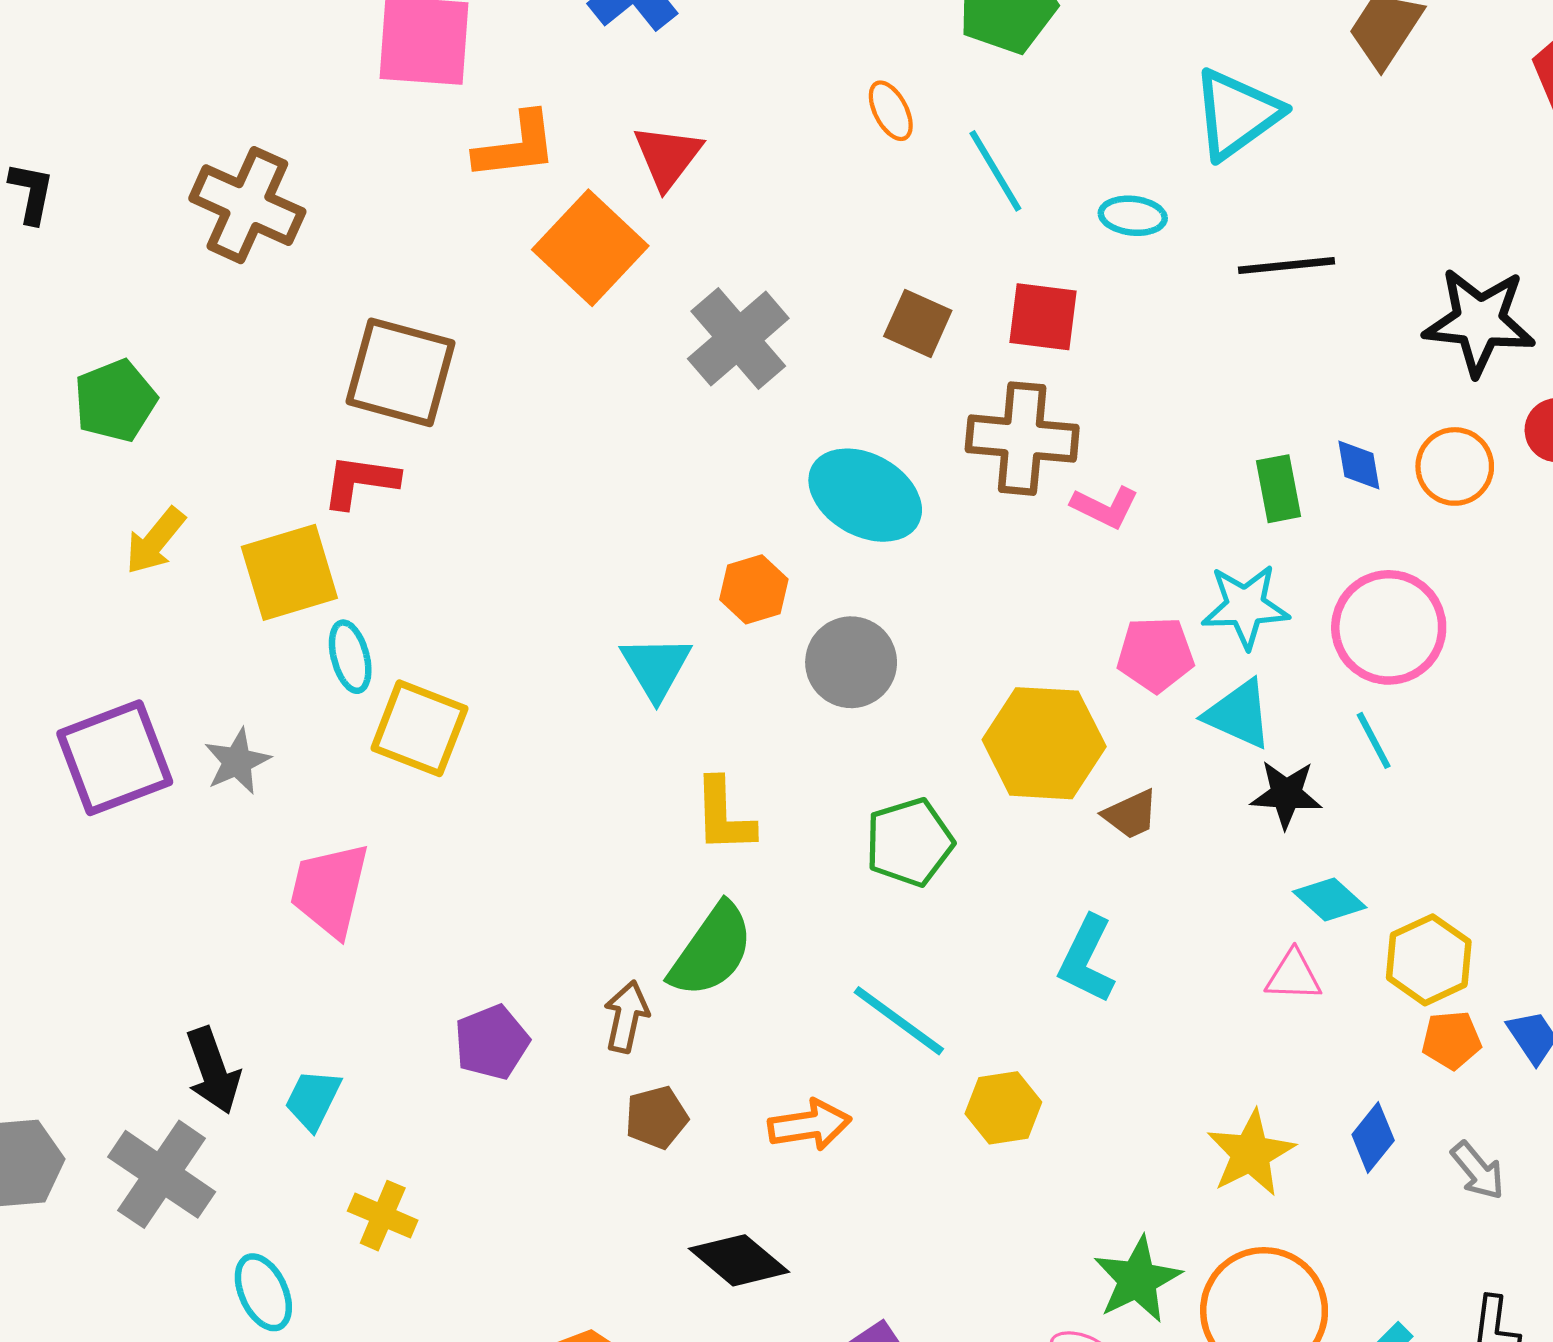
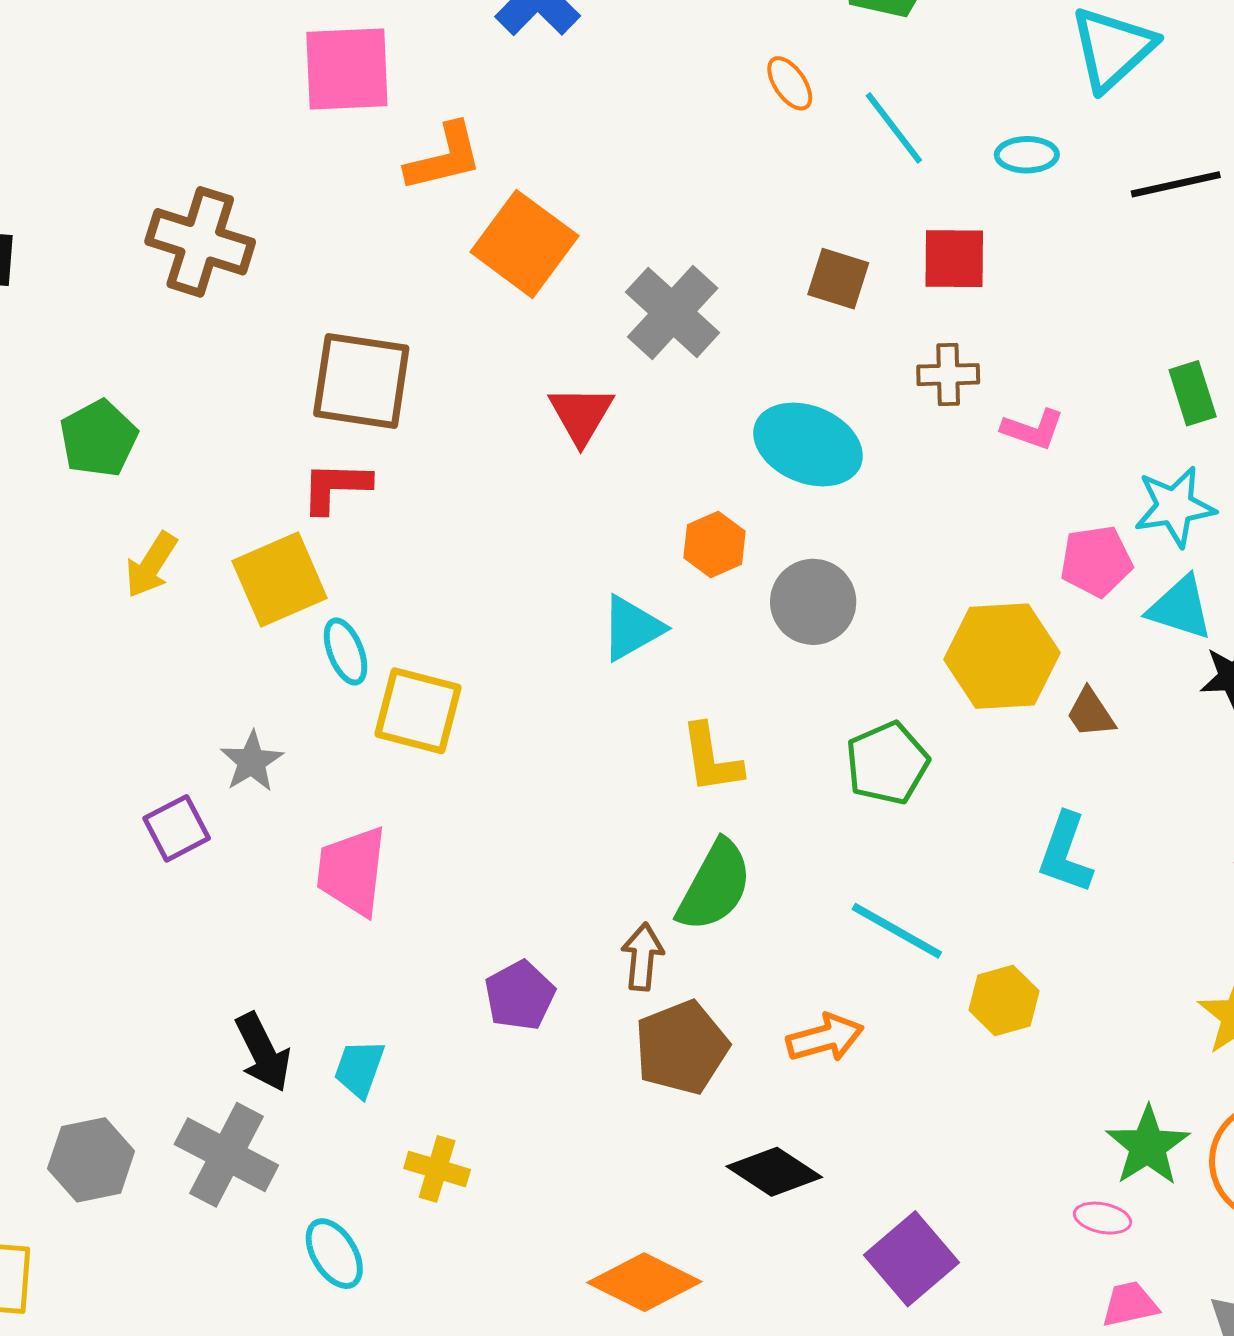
red triangle: (667, 157) -> (581, 415), moved
brown cross: (1022, 439) -> (948, 375), size x0.6
cyan triangle: (656, 667) -> (632, 628), turned 38
purple square: (115, 758) -> (177, 828), moved, size x0.6
brown trapezoid: (1131, 814) -> (1091, 713), turned 88
brown pentagon: (656, 1117) -> (682, 1048), size x1.6

